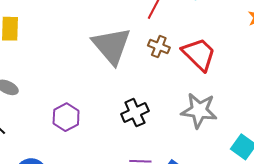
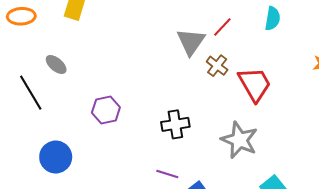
gray triangle: (111, 46) -> (191, 42), moved, size x0.7

